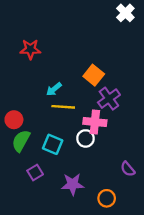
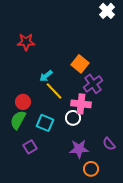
yellow line: (63, 107) -> (54, 91), turned 42
red circle: (14, 120) -> (23, 102), moved
purple star: (73, 184) -> (79, 149), moved

